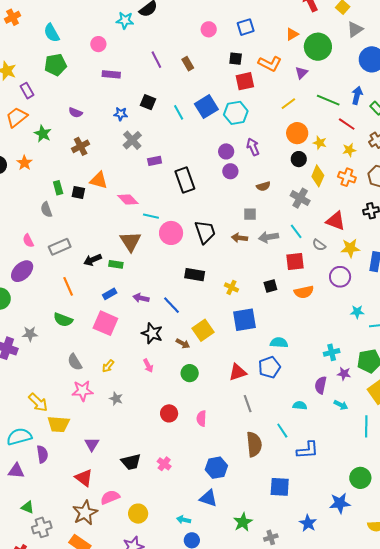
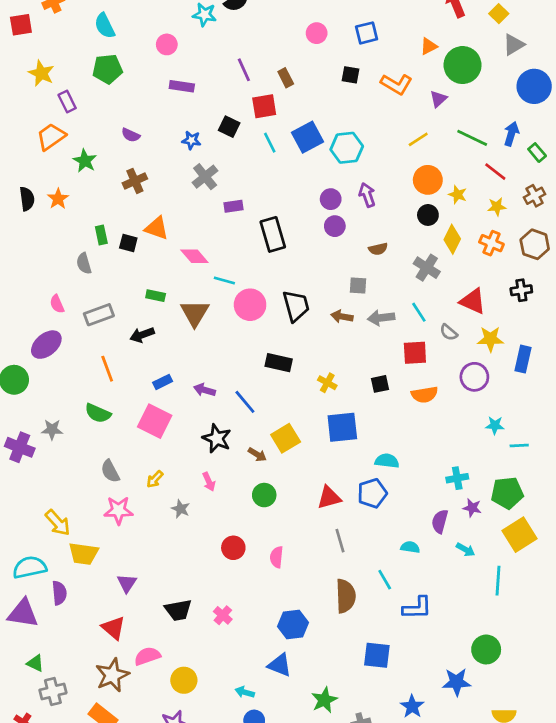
red square: (245, 81) -> (264, 106), moved
green rectangle: (116, 264) -> (156, 296), moved
gray star: (116, 399) -> (181, 509), moved
purple triangle: (16, 471) -> (23, 613), size x1.4

